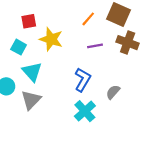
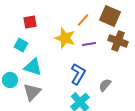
yellow star: (51, 39) -> (65, 38), moved
cyan triangle: (32, 72) -> (33, 67), turned -30

